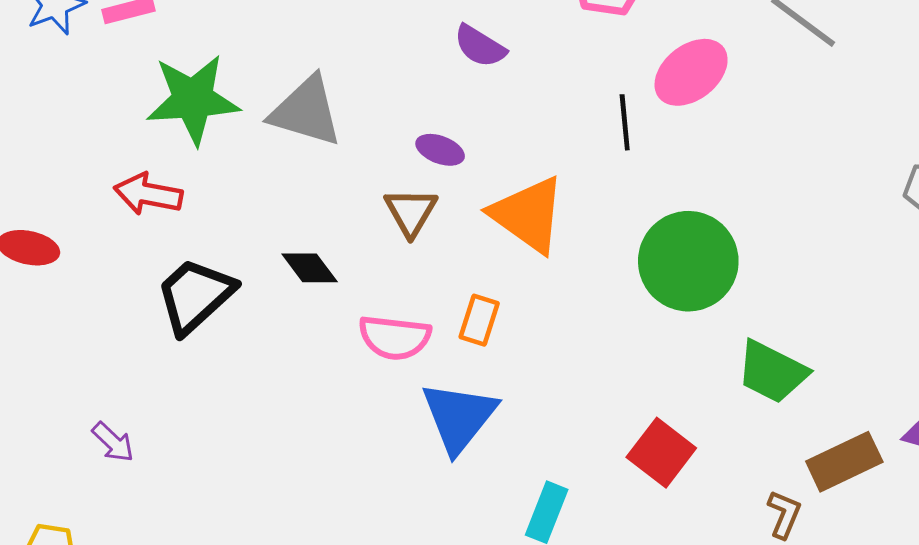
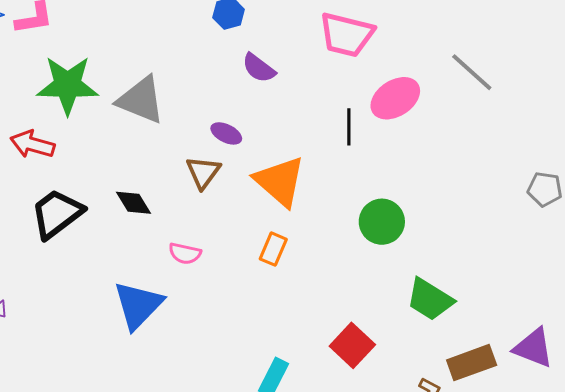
green circle: (688, 261) -> (382, 222), size x0.7
orange rectangle: (479, 320) -> (273, 249), moved
pink semicircle: (395, 337) -> (185, 253), size x0.7
blue triangle: (459, 417) -> (138, 305), moved

